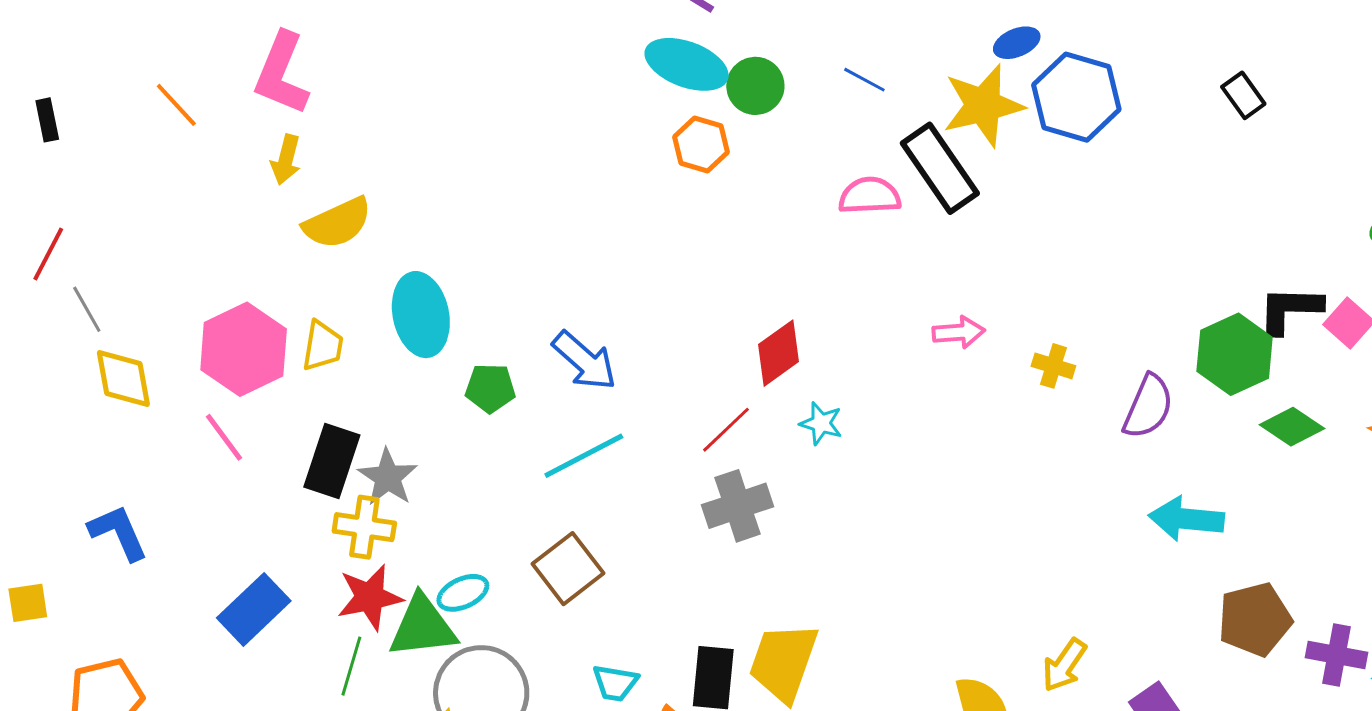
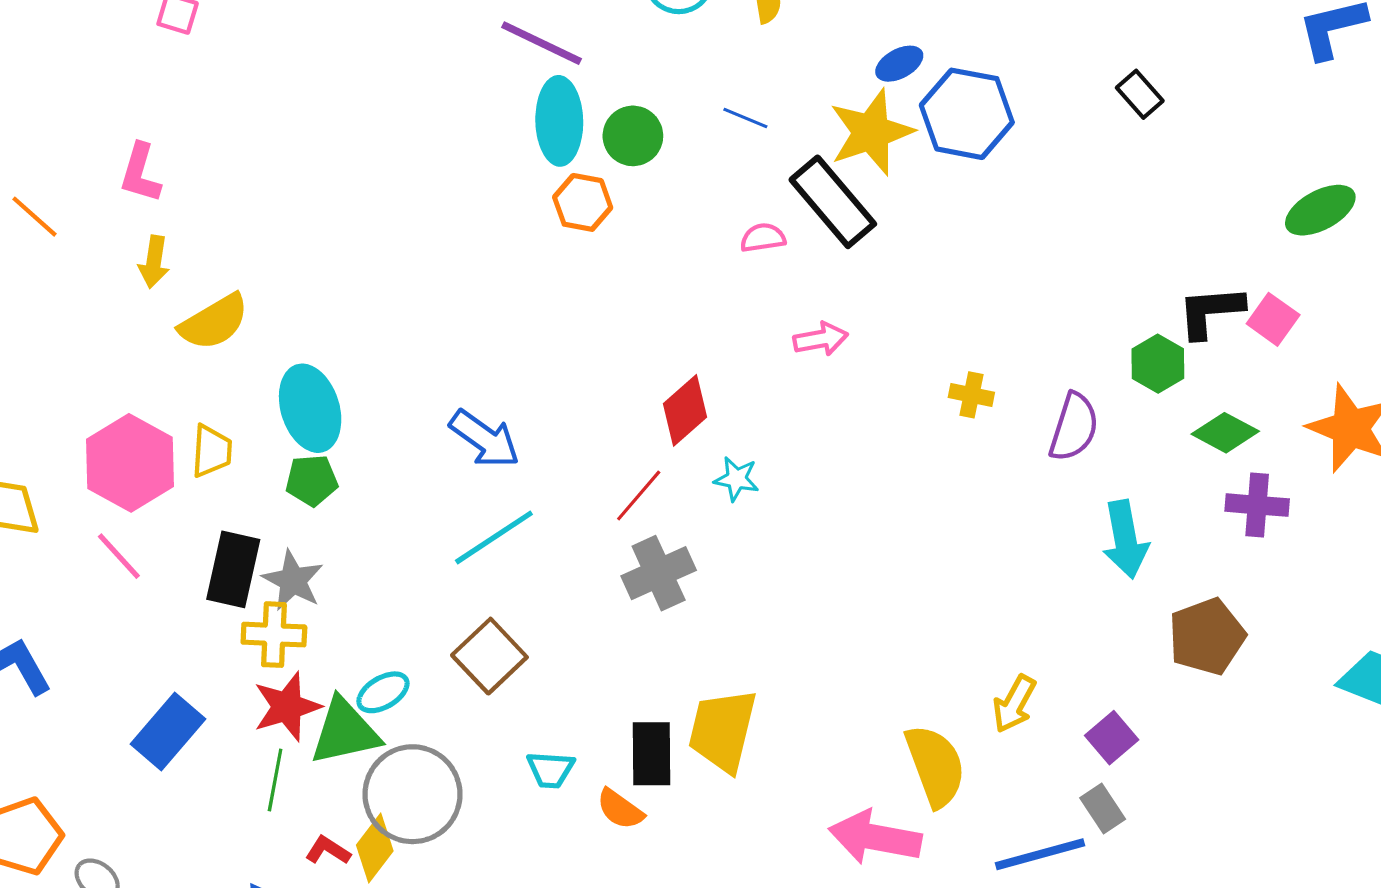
cyan ellipse: (687, 64) -> (559, 121), turned 74
pink L-shape: (281, 74) -> (140, 173), size x0.7
pink semicircle: (870, 196) -> (763, 238), size x0.7
pink arrow: (959, 332) -> (821, 339), moved
green hexagon: (1235, 354) -> (1158, 364), size x0.7
green pentagon: (490, 388) -> (312, 480), moved
cyan arrow: (1186, 519) -> (1125, 539), turned -100
purple cross: (1336, 655) -> (1257, 505), moved

